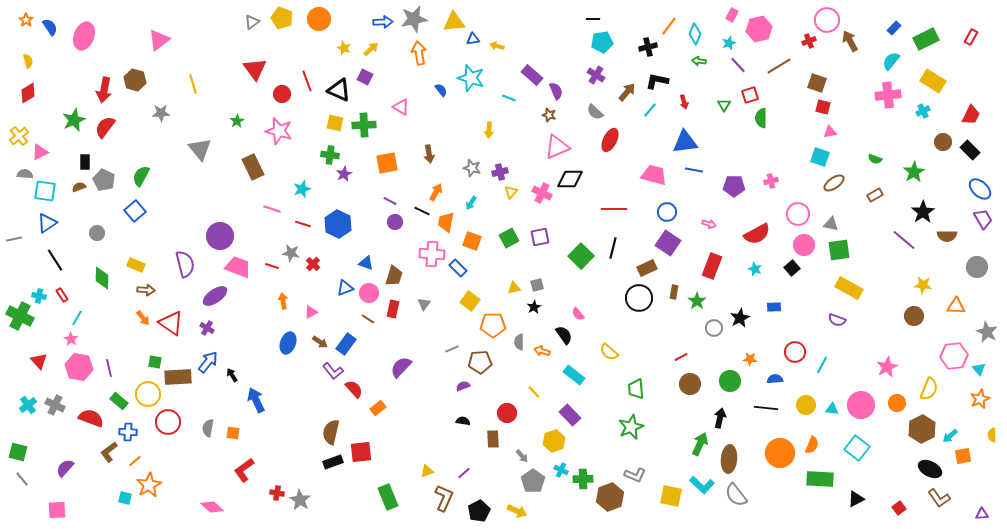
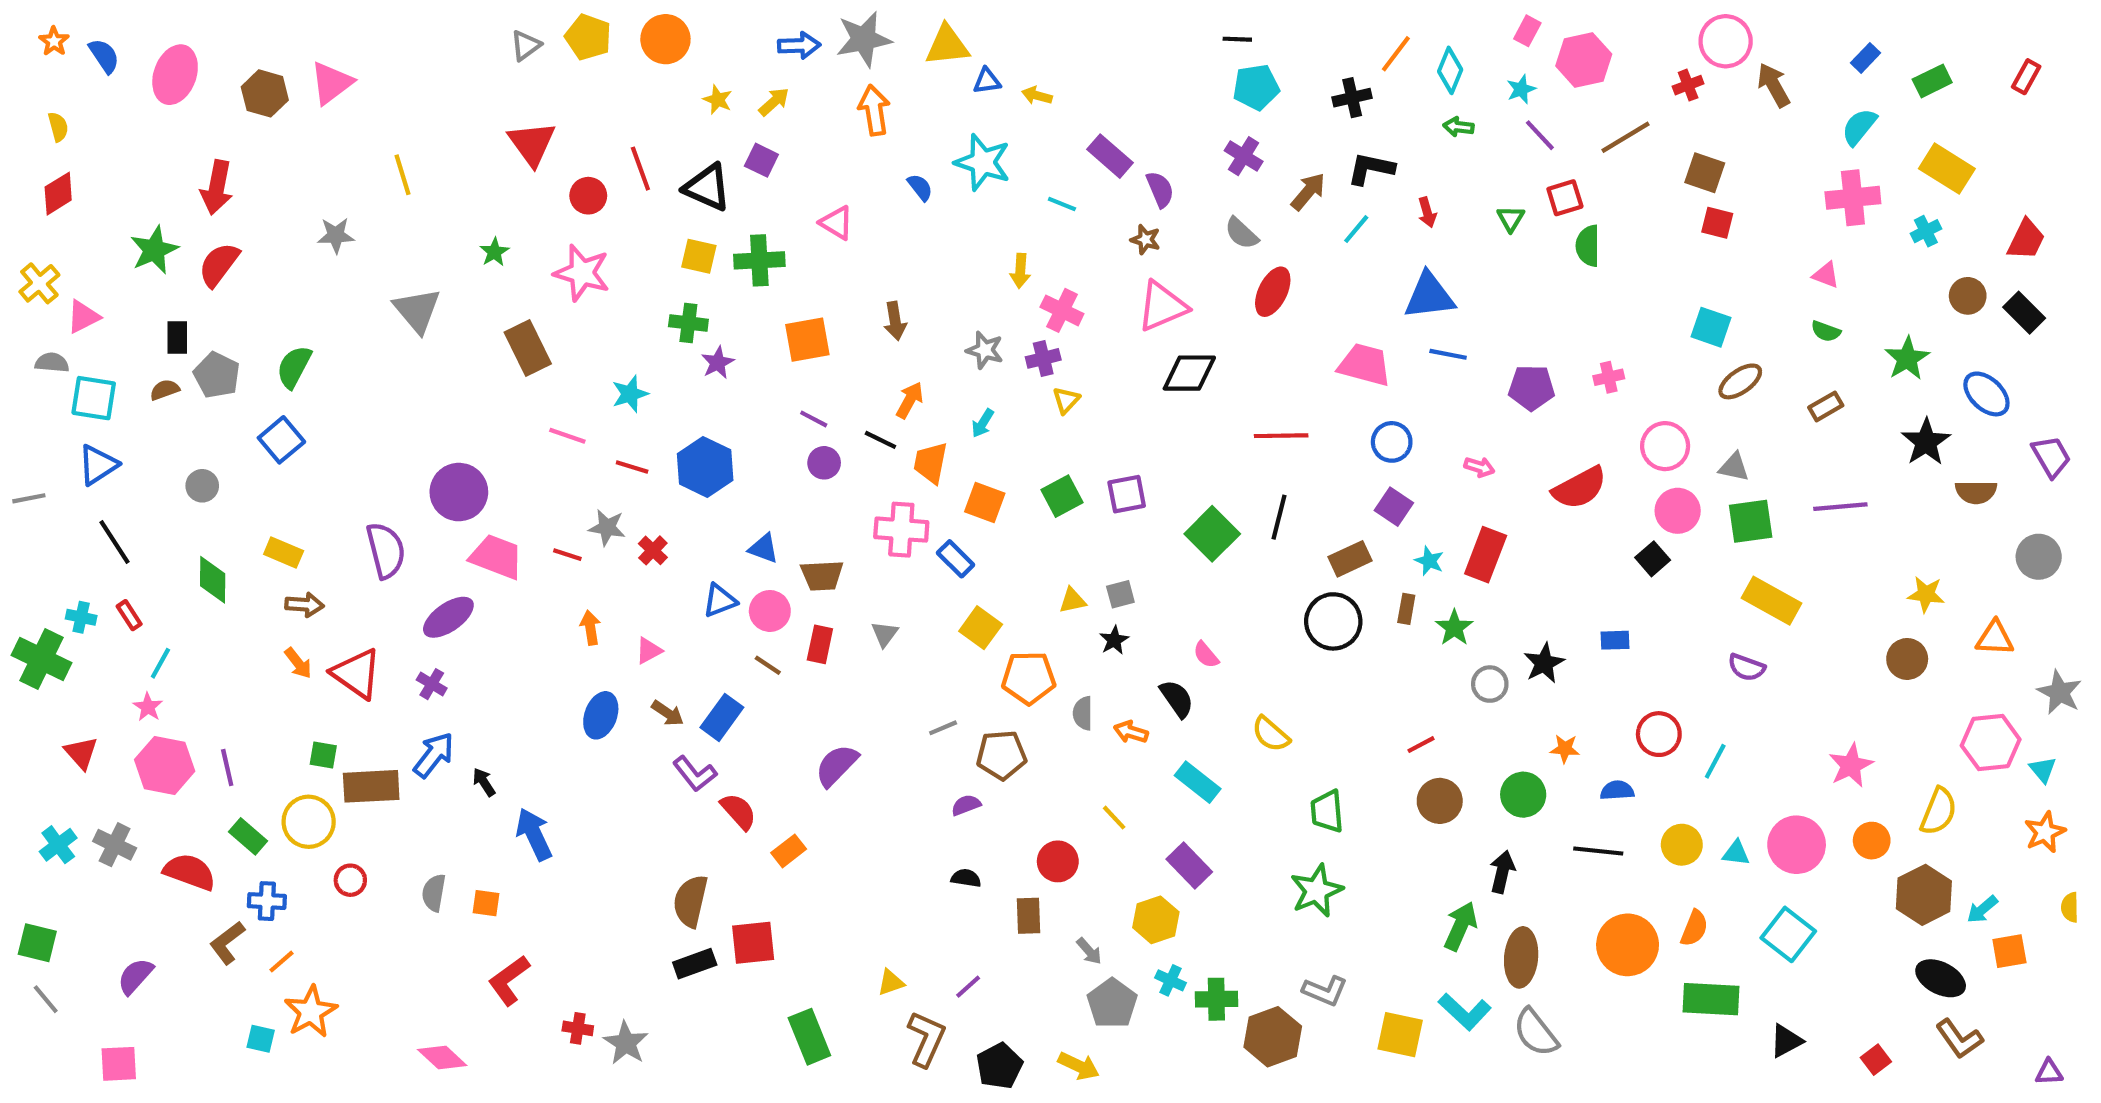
green rectangle: (926, 39) -> (1932, 81), size x0.7
brown hexagon: (135, 80) -> (265, 93), moved
pink triangle: (830, 132) -> (1826, 275), moved, turned 32
blue ellipse: (980, 189) -> (1986, 394), moved
pink cross: (542, 193) -> (1062, 310), moved
purple line: (904, 240) -> (1840, 507), moved, turned -45
purple square: (668, 243) -> (1394, 507), size x0.7
cyan star: (755, 269) -> (1429, 561), moved
brown trapezoid: (394, 276) -> (822, 575), turned 70
red circle: (168, 422) -> (350, 880), size x0.6

